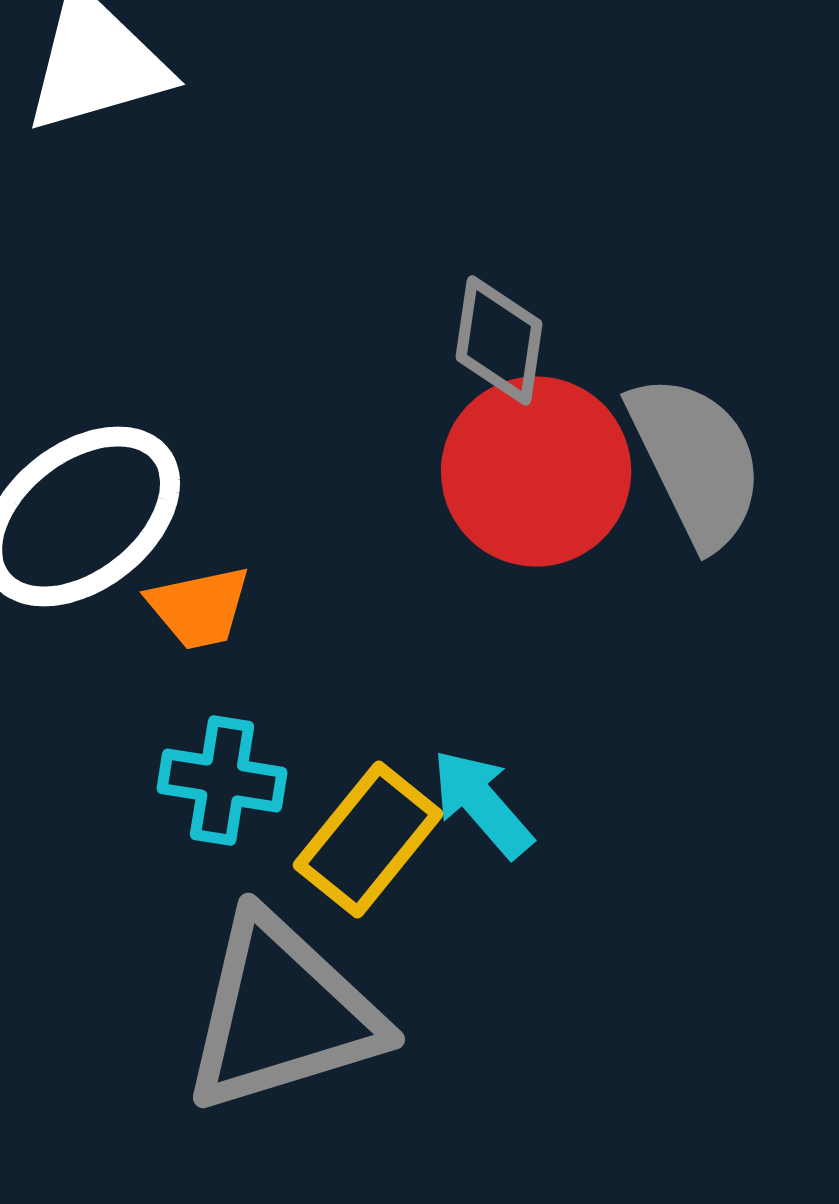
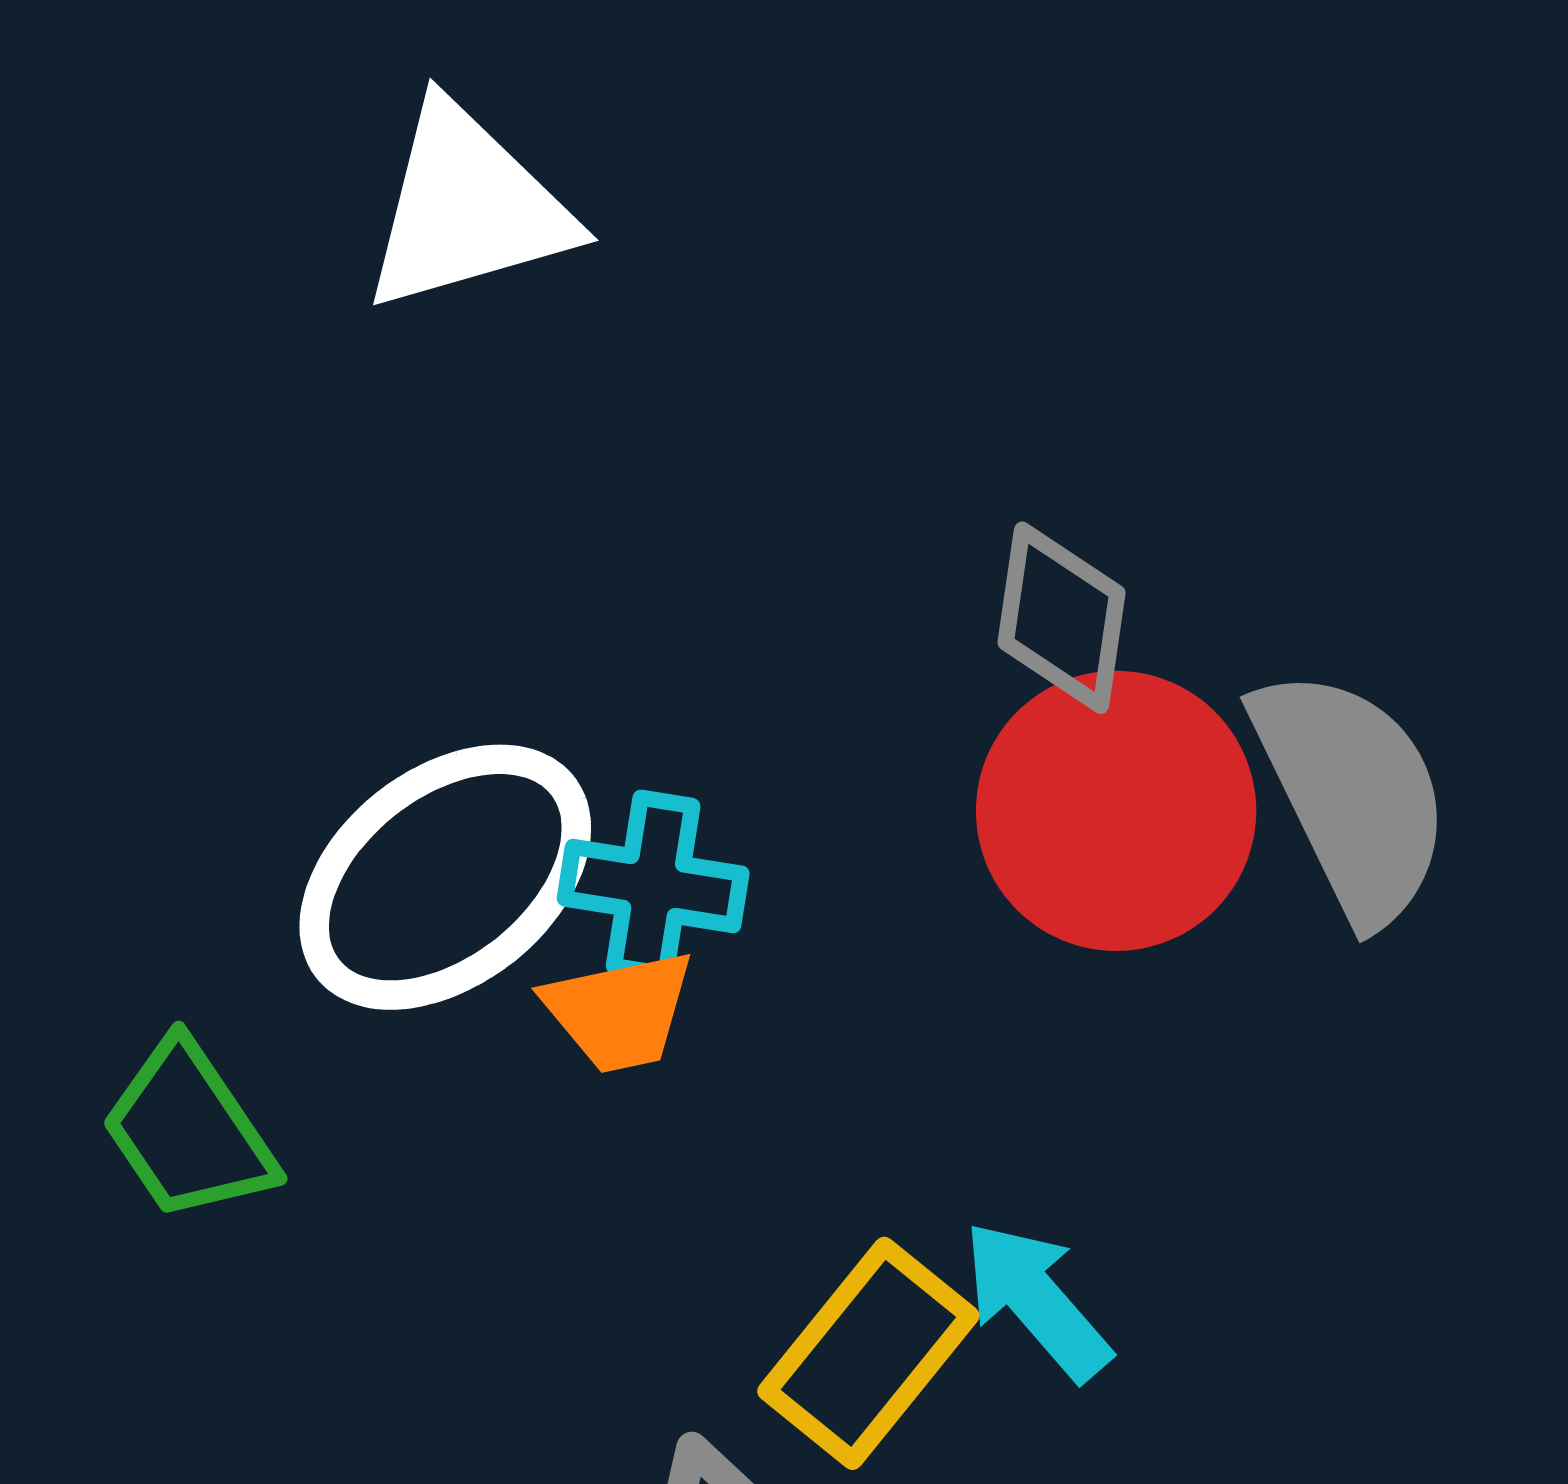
cyan cross: (222, 780) -> (653, 886), moved

